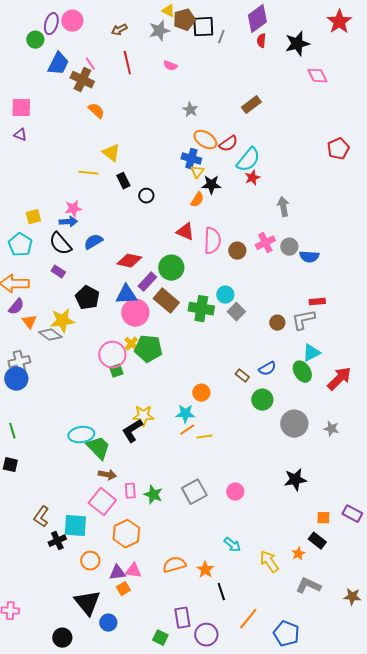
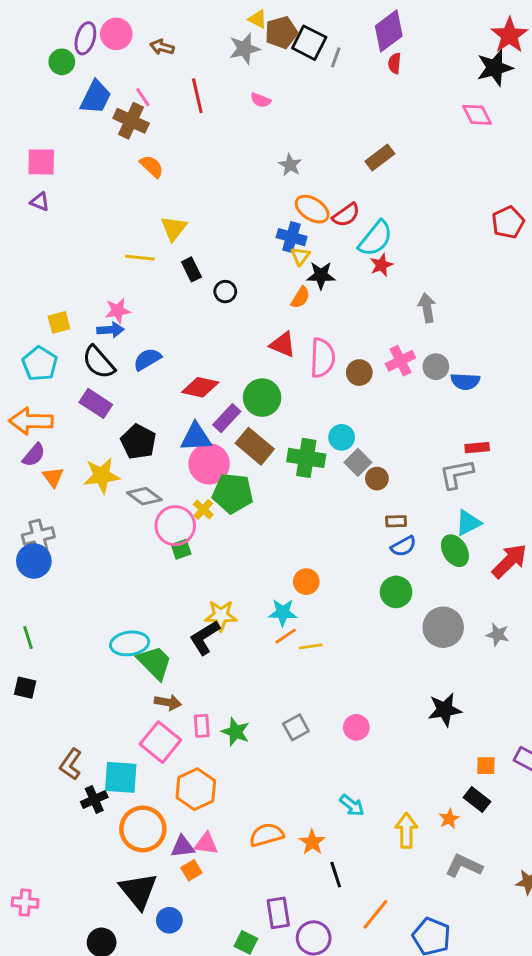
black square: (203, 27) -> (309, 43), turned 30
brown arrow: (119, 30) -> (162, 47), moved, turned 42
black star: (297, 44) -> (495, 68), moved
yellow triangle: (111, 153) -> (174, 228), turned 30
purple rectangle: (58, 272) -> (96, 403), size x1.5
brown circle: (277, 323) -> (377, 479), moved
gray diamond: (50, 335) -> (144, 496), moved
green pentagon: (148, 349) -> (233, 493), moved
brown rectangle: (242, 376) -> (396, 521), moved, turned -40
gray square: (194, 492) -> (296, 727), size x0.7
orange circle: (90, 561) -> (143, 829), size x1.6
yellow arrow: (269, 562) -> (406, 830), turned 35

